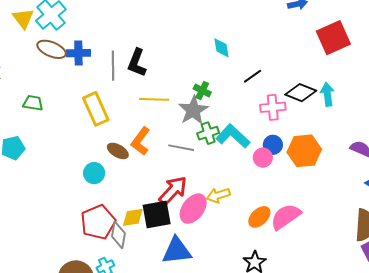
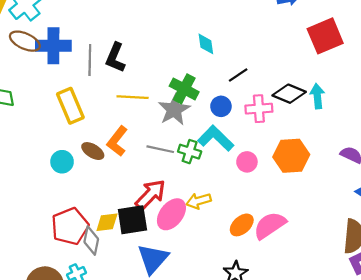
blue cross: (78, 53) -> (53, 46), size x1.4
green cross: (202, 91) -> (184, 89), size x1.5
green cross: (208, 133) -> (190, 152), moved, turned 35
blue circle: (273, 145) -> (221, 106), moved
cyan circle: (94, 173) -> (62, 162), moved
blue triangle: (177, 251) -> (153, 259), turned -44

